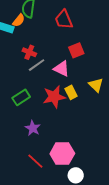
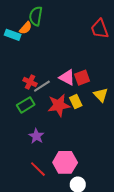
red trapezoid: (64, 20) -> (100, 29), moved
red square: (76, 50) -> (82, 78), moved
red cross: (29, 52) -> (30, 82), moved
gray line: (37, 65) -> (42, 86), moved

